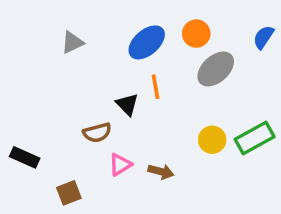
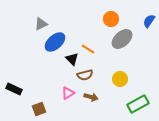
blue ellipse: (147, 42) -> (55, 42), moved
orange line: (156, 87) -> (88, 49), turned -48
brown semicircle: (97, 133) -> (85, 75), moved
green rectangle: (255, 138) -> (138, 104), moved

